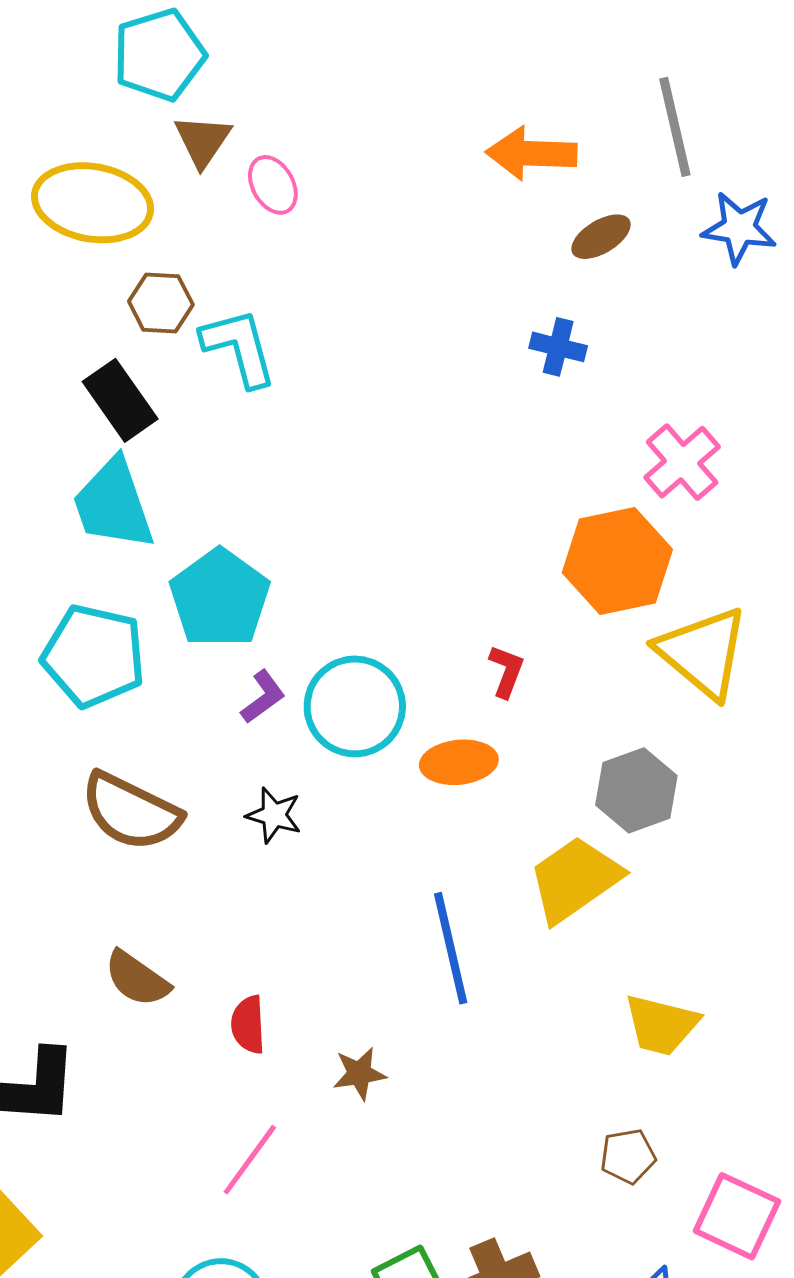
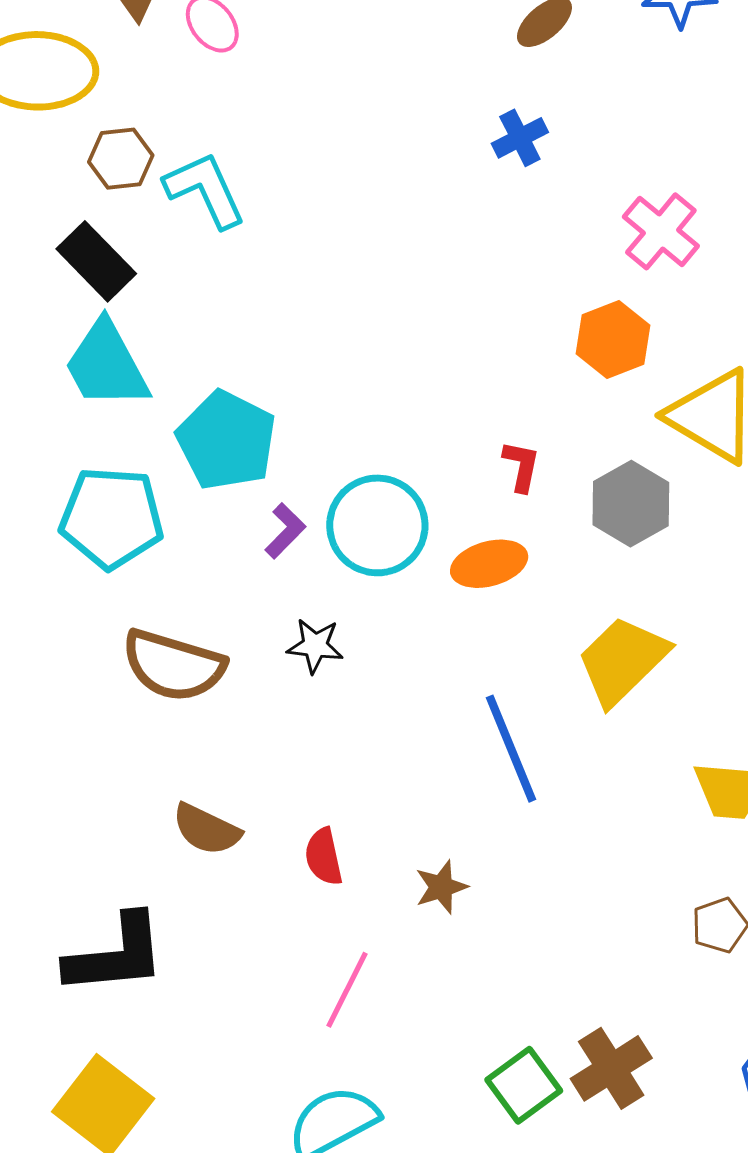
blue cross: (558, 347) -> (520, 138), turned -32
orange hexagon: (617, 561) -> (613, 340), size x0.7
gray hexagon: (636, 790) -> (631, 504), moved

